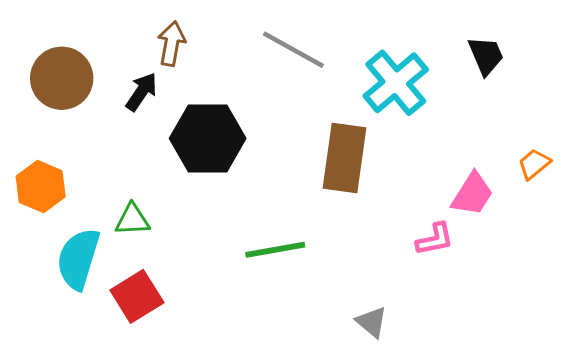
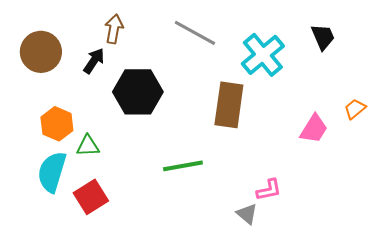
orange hexagon: (41, 187) -> (57, 124), moved
pink L-shape: (435, 239) -> (269, 190), moved

